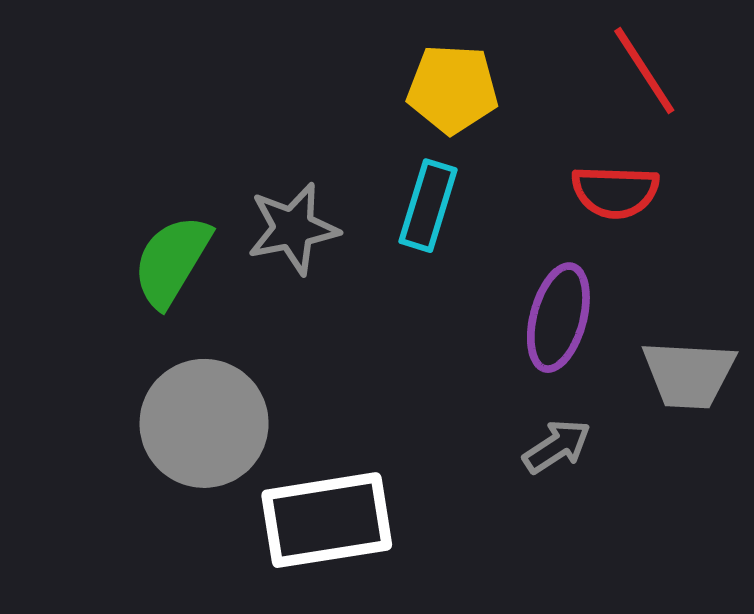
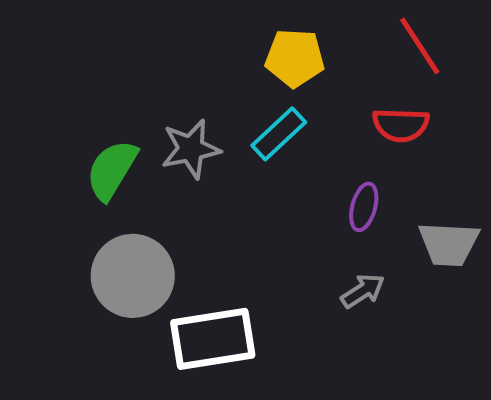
cyan rectangle: (428, 206) -> (279, 134), turned 30
purple ellipse: (558, 318) -> (364, 207), size x0.7

